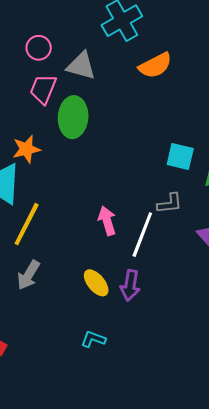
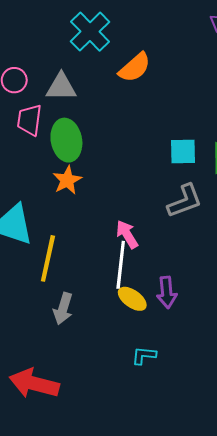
orange star: (26, 149) -> (67, 180), moved
gray L-shape: (170, 203) -> (185, 201), size x1.4
white line: (142, 235) -> (121, 265), moved

